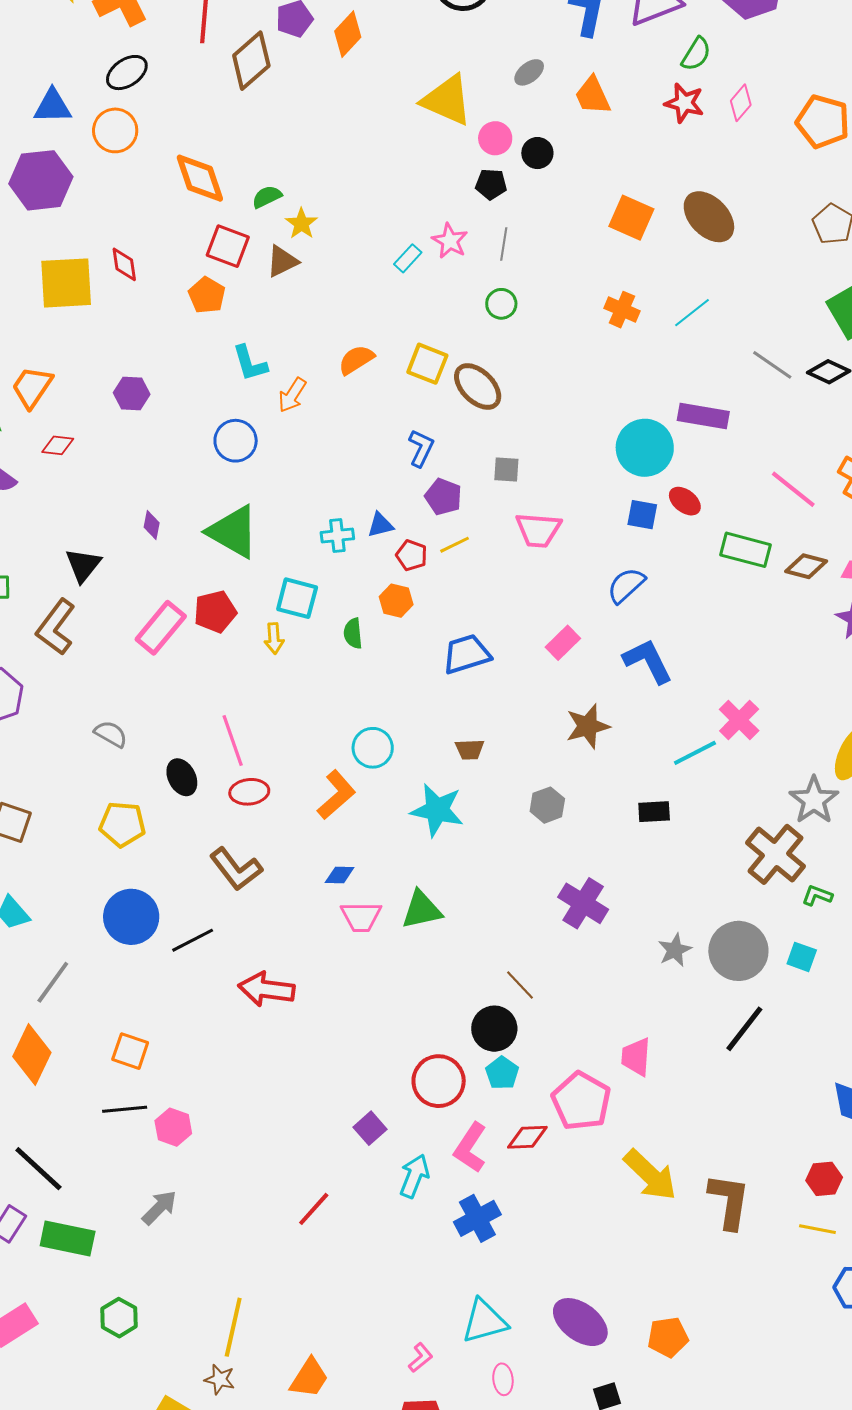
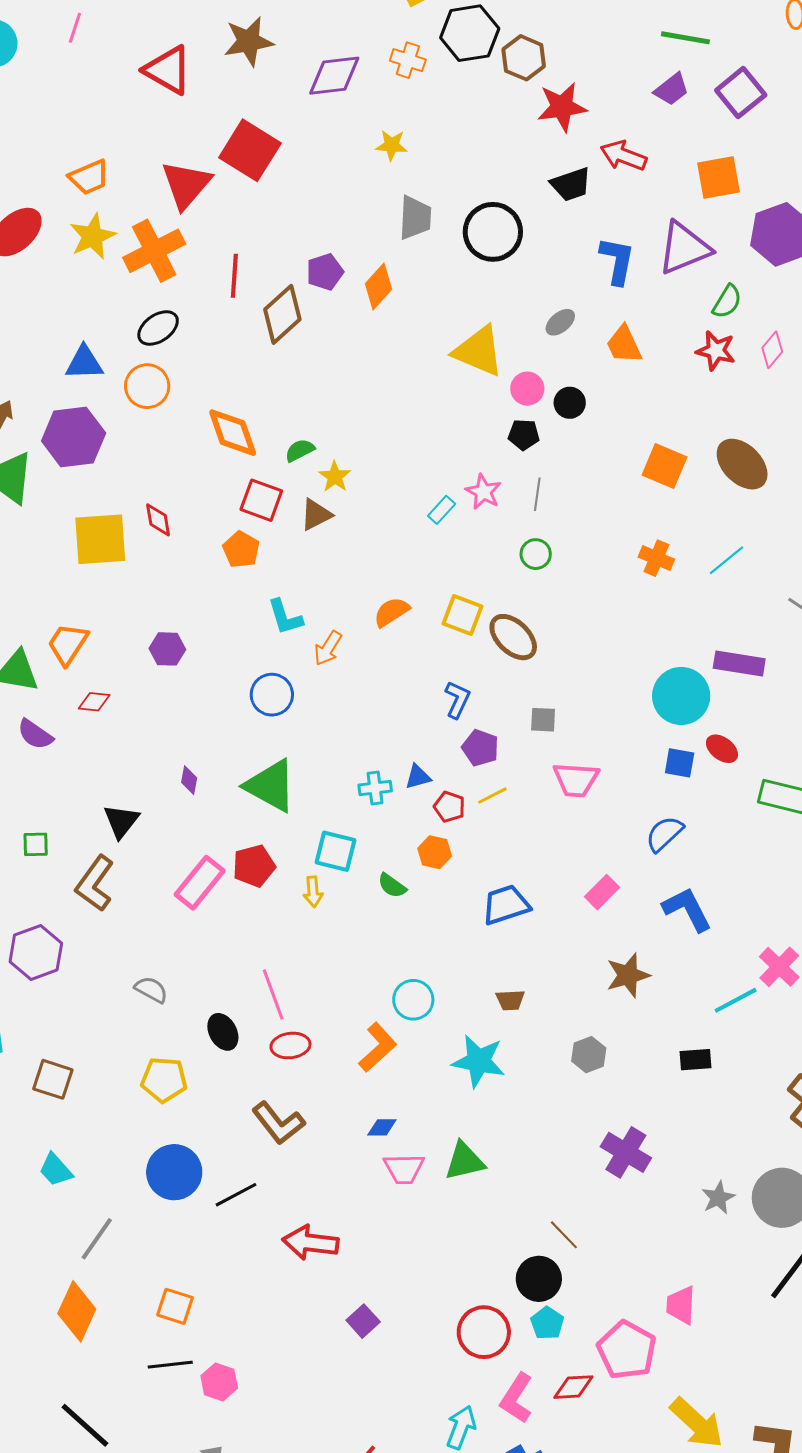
green semicircle: (353, 633) -> (392, 886), turned -48
purple square: (370, 1128) -> (363, 1321), moved

